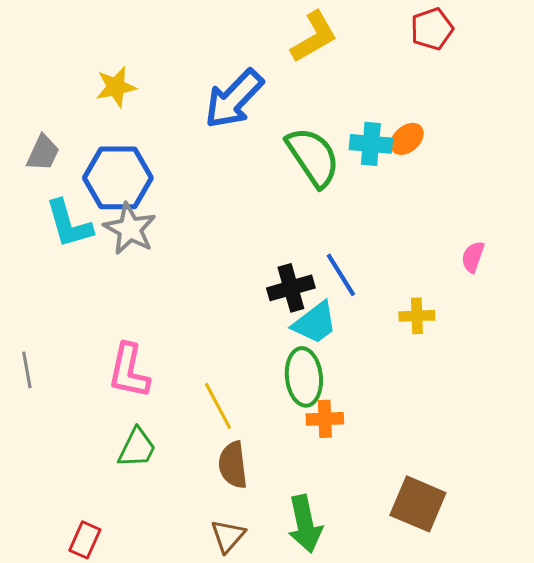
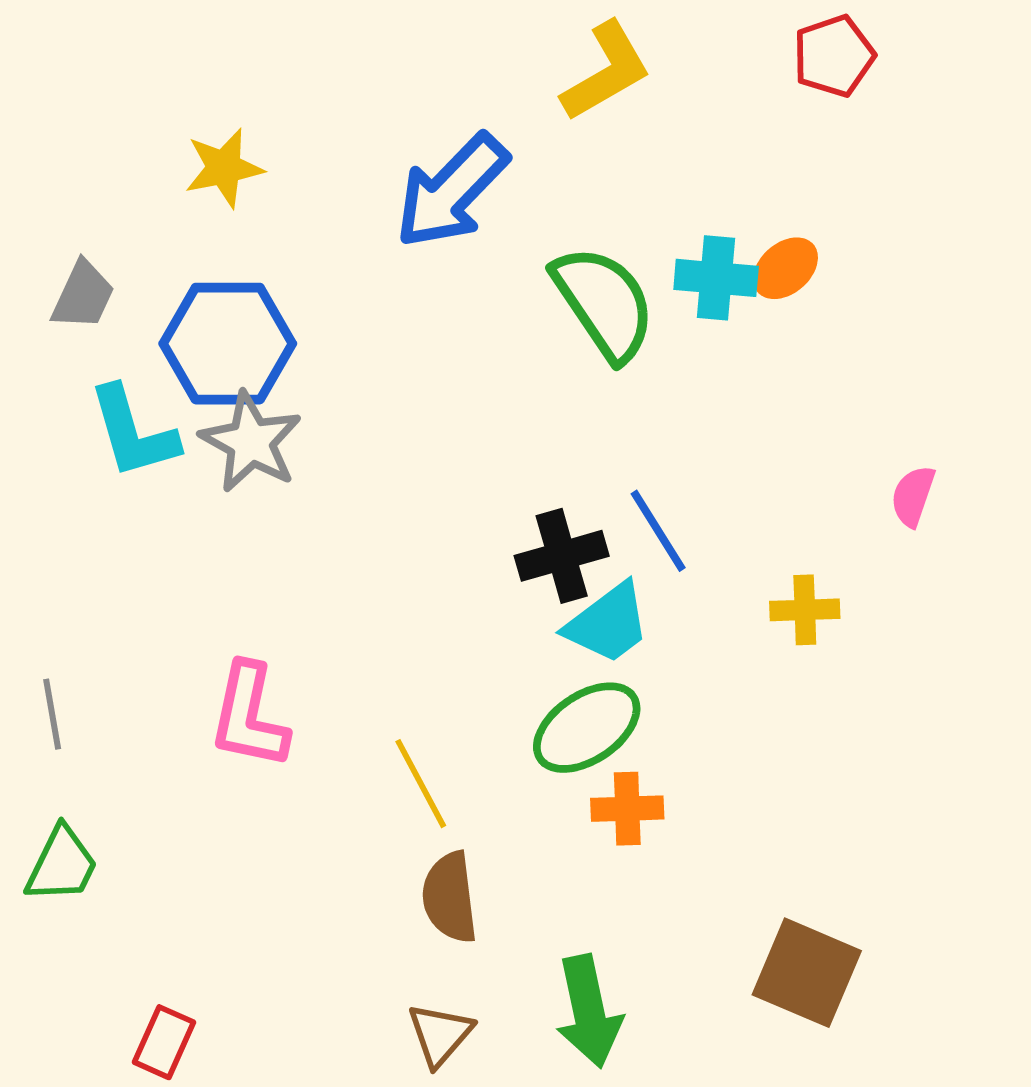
green ellipse: (304, 377) -> (587, 728), turned 62
green trapezoid: (137, 448) -> (62, 865), moved

